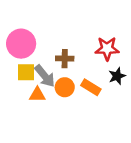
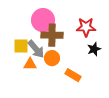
pink circle: (21, 44) -> (43, 20), moved
brown cross: (65, 59) -> (52, 35), size x1.5
orange rectangle: (91, 87) -> (73, 75), moved

